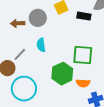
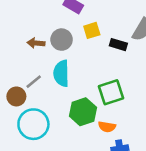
cyan semicircle: (41, 45) -> (61, 73), size x1.5
green square: (83, 55) -> (111, 92), turned -30

